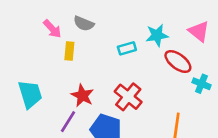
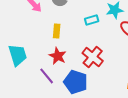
yellow rectangle: (69, 51) -> (57, 31), moved
purple line: (68, 122) -> (47, 76), turned -72

